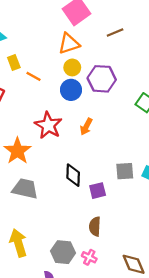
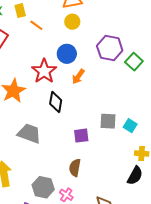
purple hexagon: (102, 79) -> (110, 48), moved
blue circle: (71, 90) -> (67, 54), moved
black diamond: (73, 175) -> (56, 102), moved
gray trapezoid: (25, 189) -> (29, 133), moved

